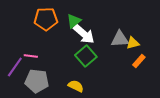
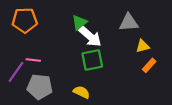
orange pentagon: (46, 19) -> (25, 20), moved
gray triangle: (120, 39) -> (129, 22), moved
green square: (86, 56) -> (92, 60), turned 30

